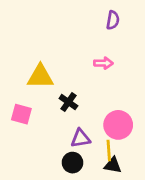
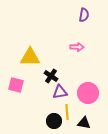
purple triangle: (81, 138) -> (60, 92), moved
yellow line: (109, 150) -> (67, 112), moved

